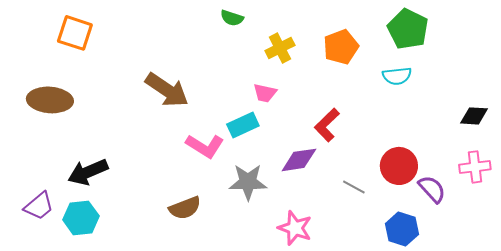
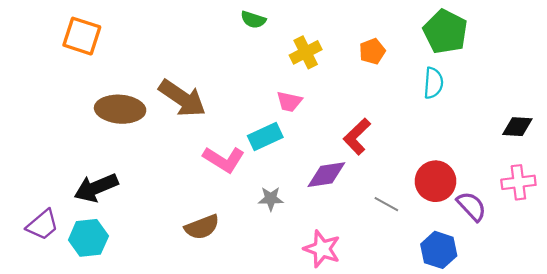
orange pentagon: (341, 47) -> (372, 51), size x0.7
cyan semicircle: (397, 76) -> (433, 83), turned -80
brown ellipse: (50, 100) -> (120, 109), moved
gray star: (248, 182) -> (271, 199), size x0.6

